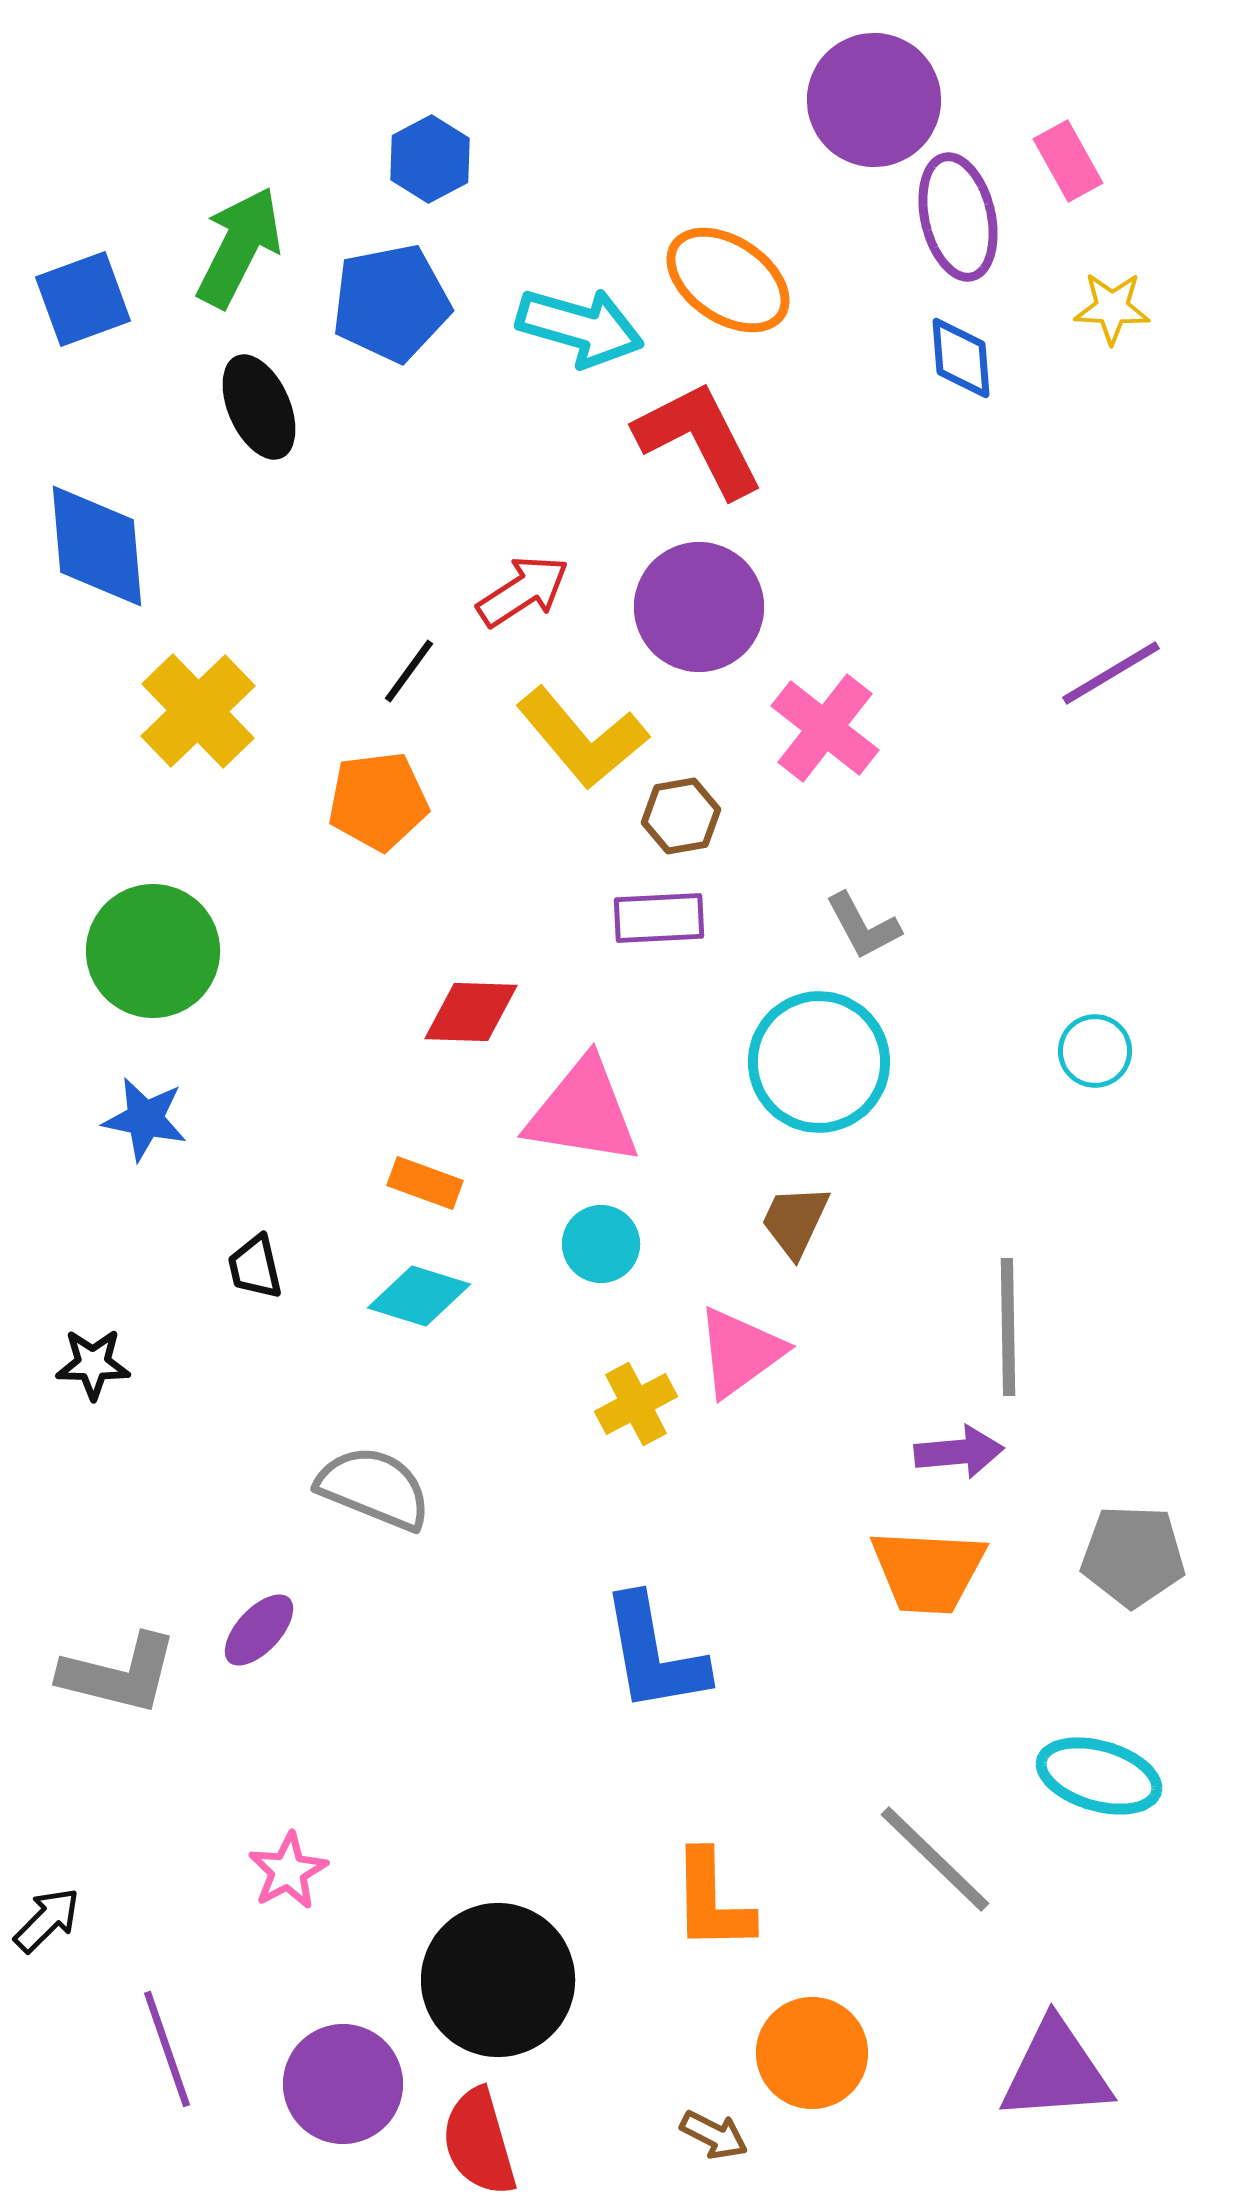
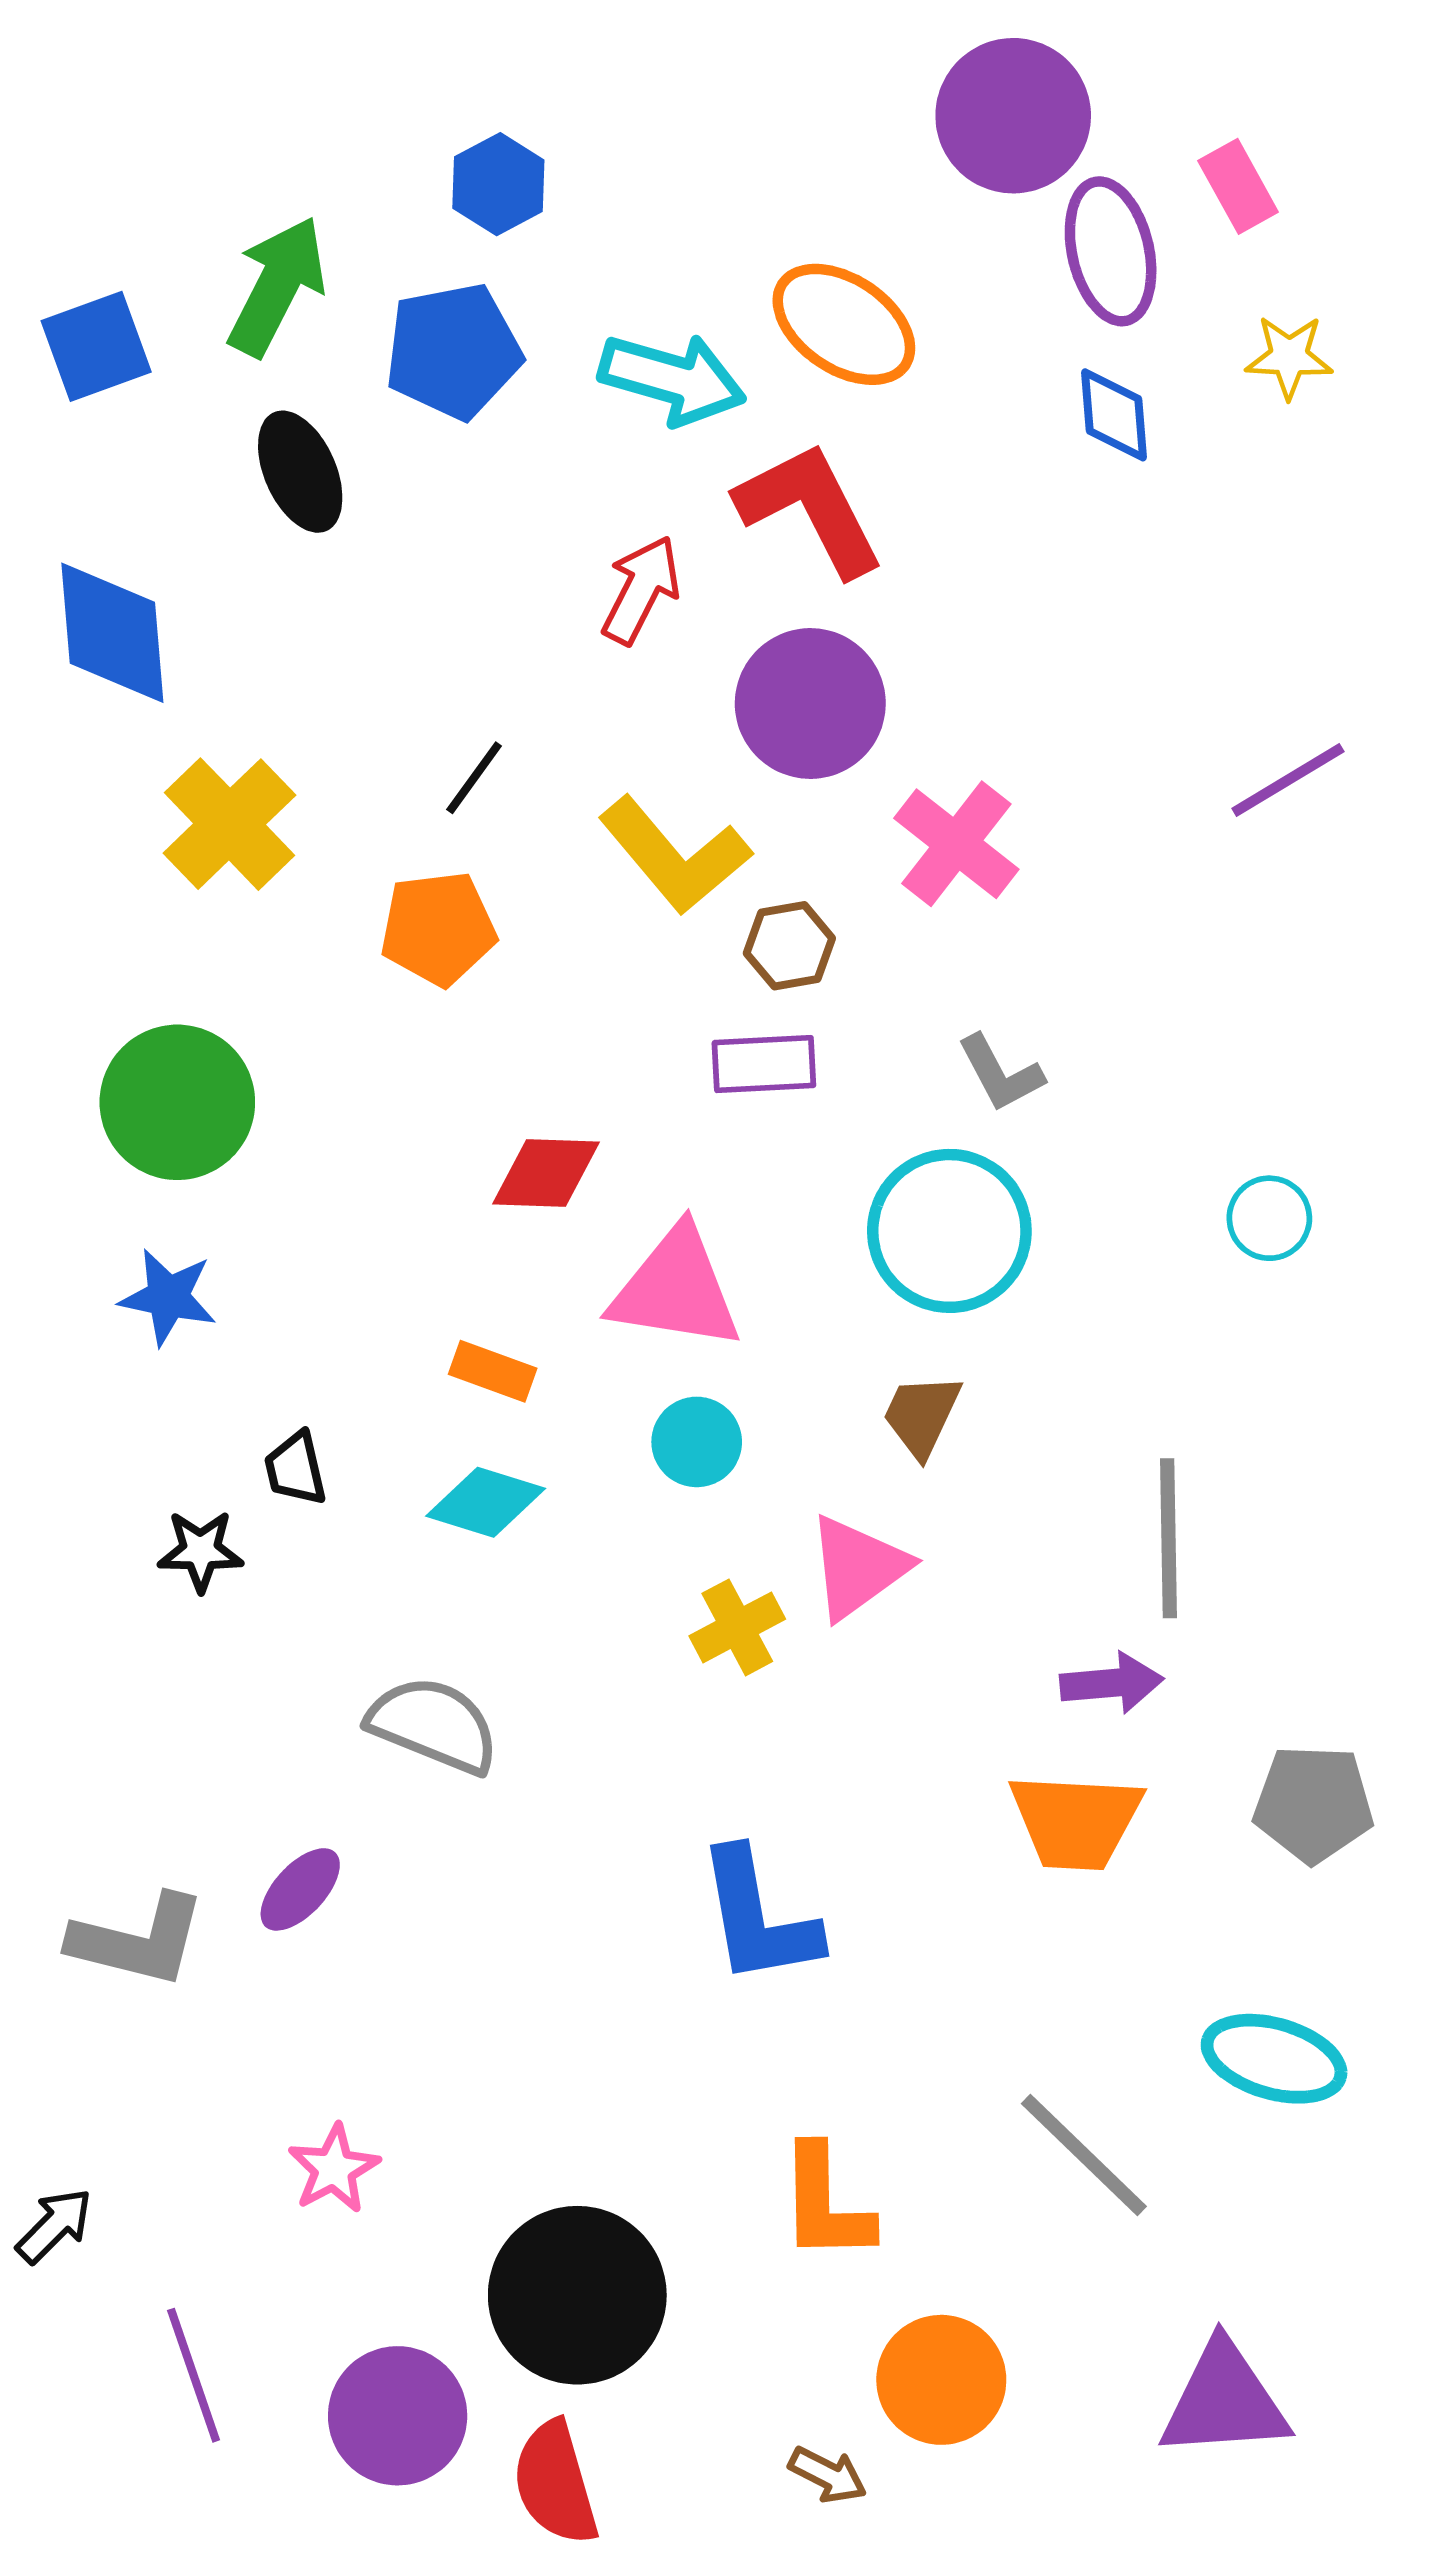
red arrow: (523, 591) -> (641, 590), moved, turned -30
black star: (93, 1364) -> (200, 1551), moved

